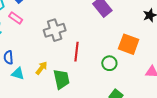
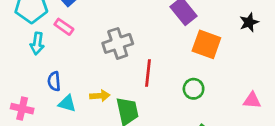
orange square: (129, 44) -> (206, 44), moved
yellow arrow: (42, 68) -> (100, 96), turned 48

